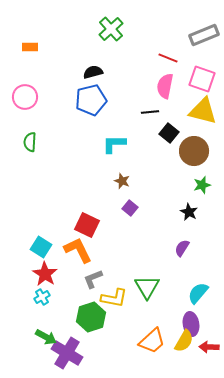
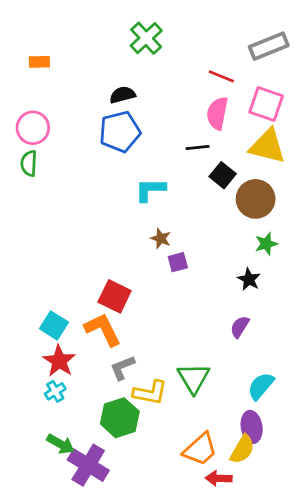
green semicircle: (30, 142) -> (29, 163), moved
purple square: (130, 208) -> (178, 262), moved, turned 35
red arrow: (209, 347) -> (219, 478), moved

